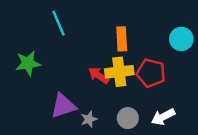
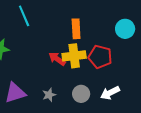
purple triangle: (63, 106) -> (15, 93), moved

